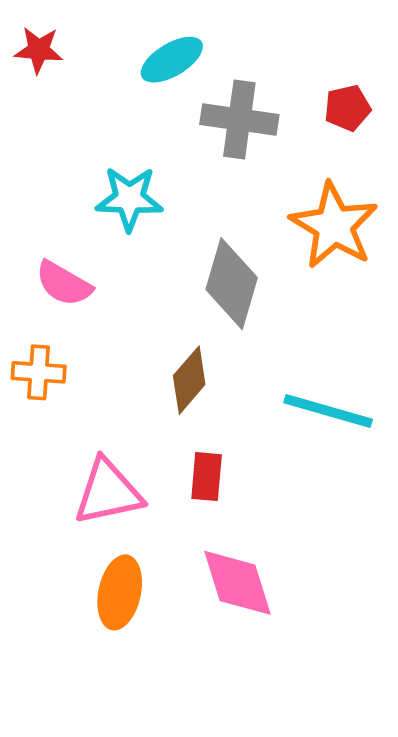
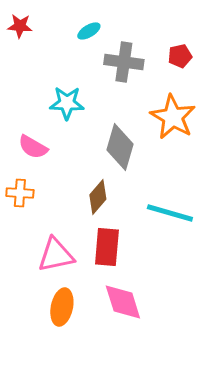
cyan ellipse: (172, 60) -> (89, 31), size x0.7
red rectangle: (207, 477) -> (107, 247), size x1.5

